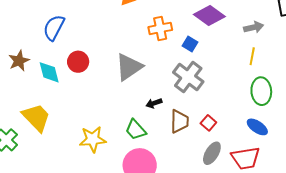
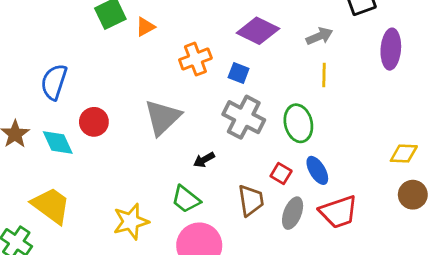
green ellipse: (261, 91) -> (298, 123), moved
brown trapezoid: (179, 121) -> (251, 200), moved
blue ellipse: (257, 127) -> (317, 170), moved, turned 35

